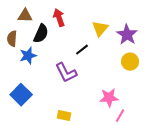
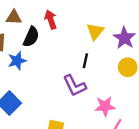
black line: (82, 50) -> (85, 61), moved, turned -40
purple L-shape: (66, 73) -> (75, 86), moved

